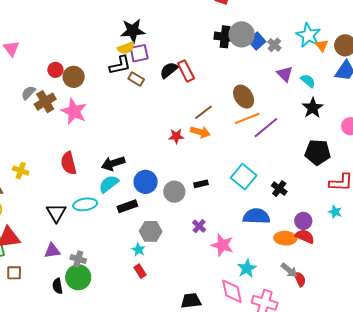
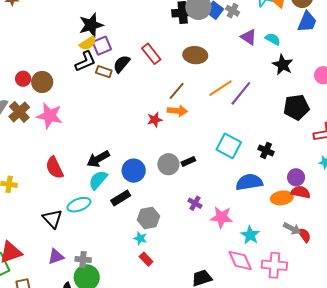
black semicircle: (169, 70) -> (122, 64), moved
brown ellipse: (244, 97) -> (195, 55), moved, turned -40
gray circle: (174, 192) -> (168, 164), moved

